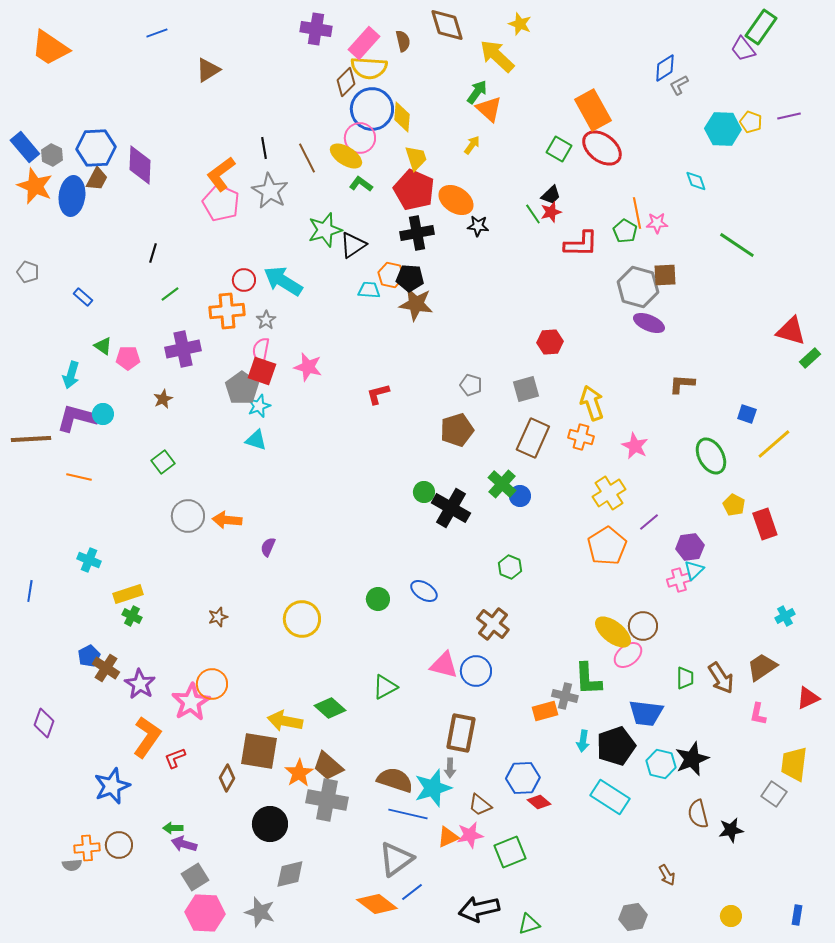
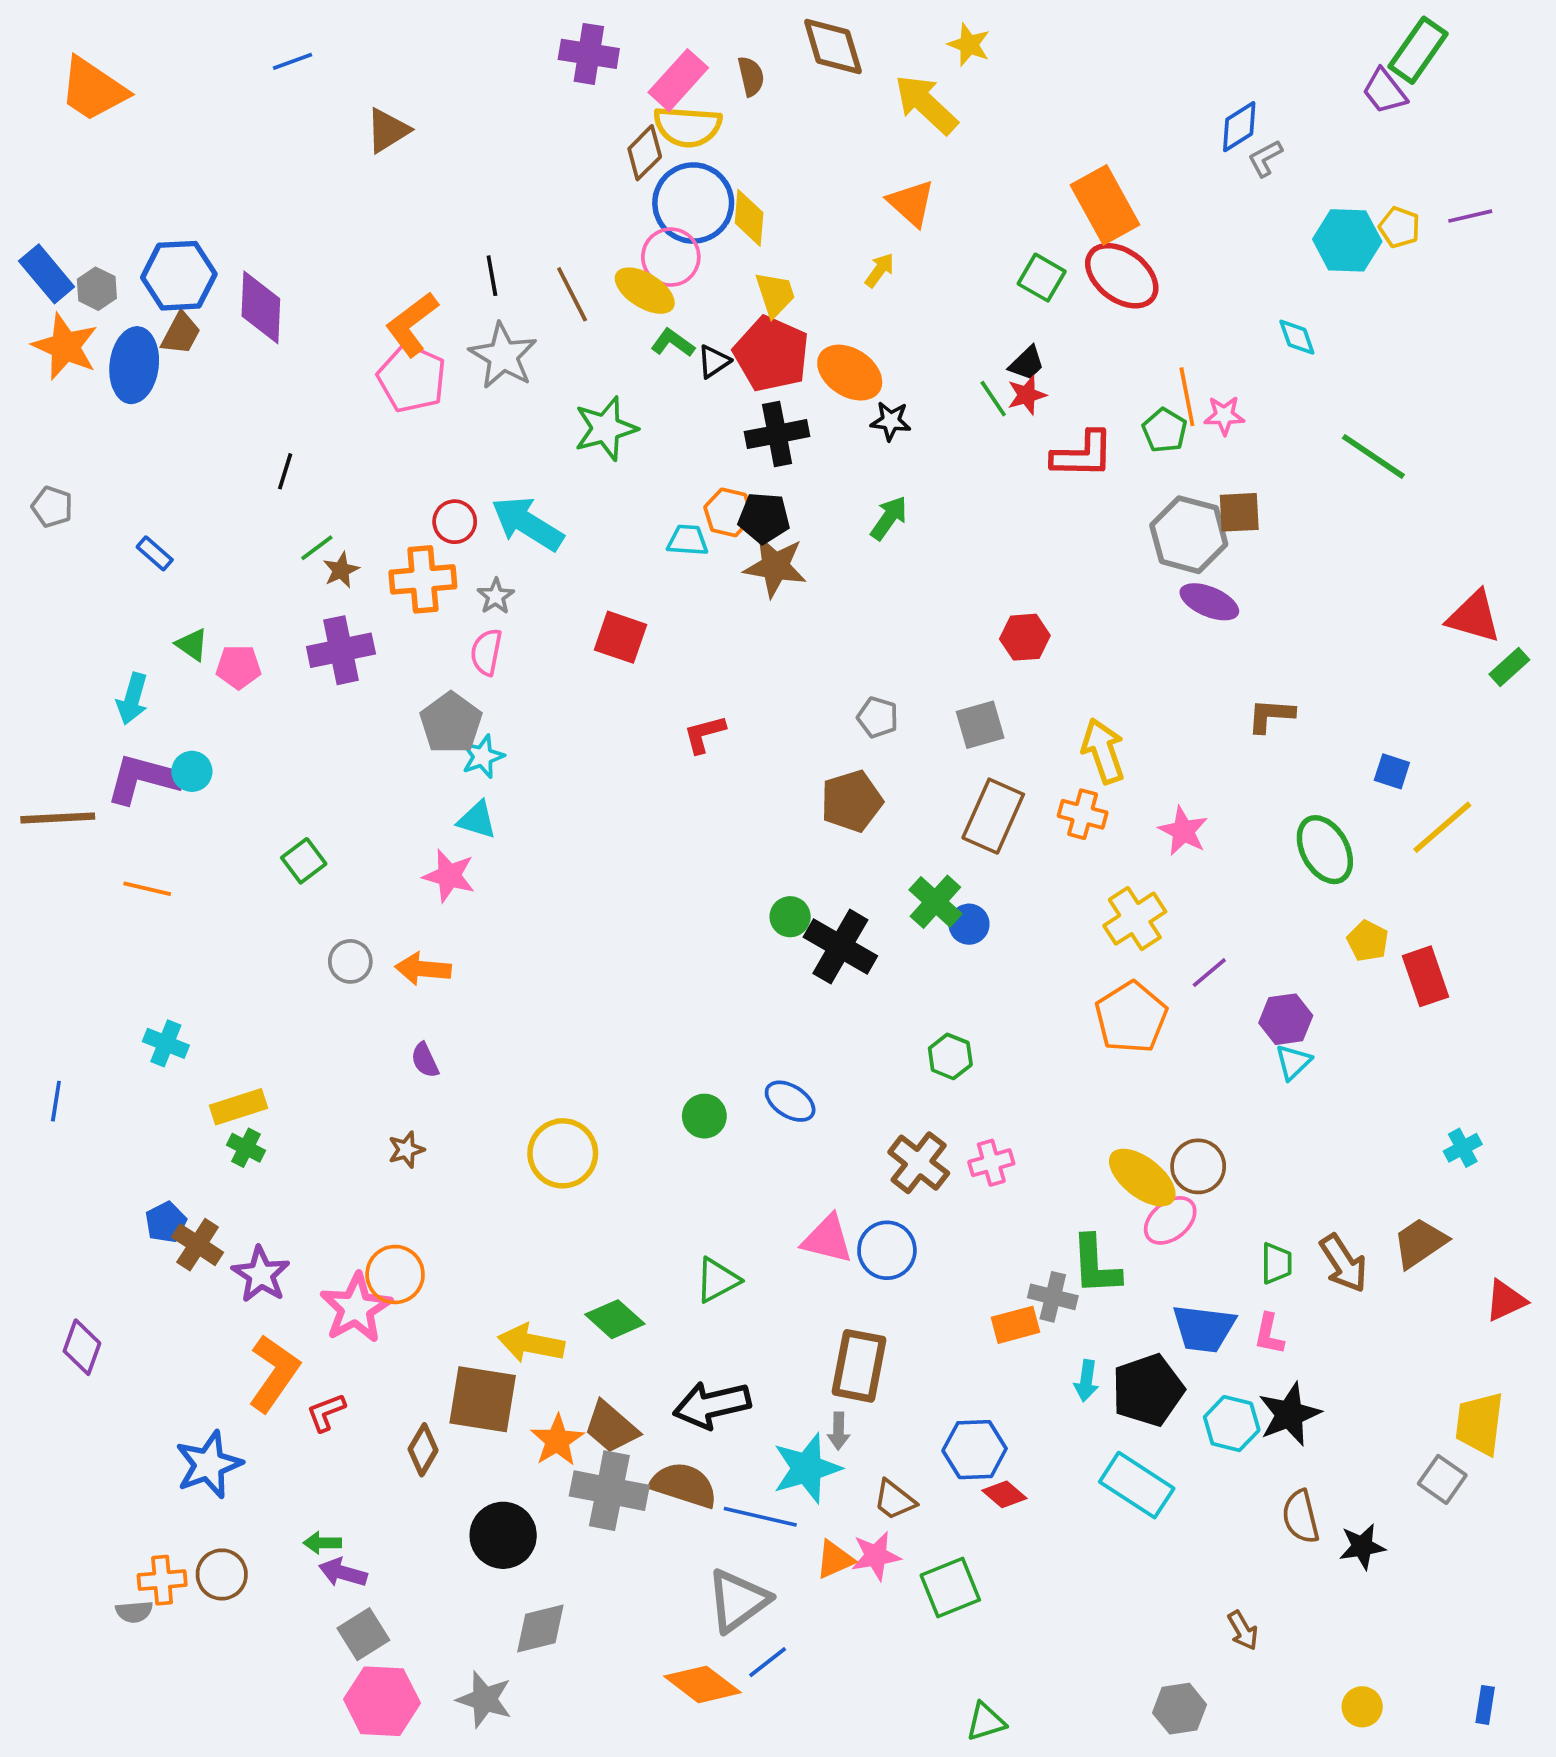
green arrow: (477, 92) -> (889, 518), moved
black triangle: (353, 245) -> (714, 361), moved, size x0.7
pink star: (308, 367) -> (449, 876), moved
red square: (262, 371) -> (621, 637), moved
brown star: (163, 399) -> (341, 570), moved
gray circle: (188, 516) -> (350, 961), size x0.7
purple semicircle: (268, 547) -> (425, 1060), moved, turned -48
pink cross: (679, 580) -> (991, 1163), moved
pink L-shape: (758, 714) -> (1269, 1334), moved
brown semicircle: (395, 780) -> (684, 1485), moved
black arrow: (479, 909) -> (712, 1405), moved

